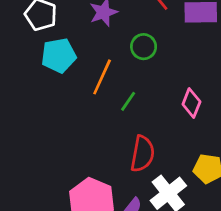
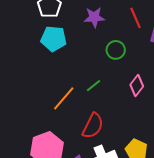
orange line: (102, 77) -> (64, 98), moved
pink diamond: (191, 103) -> (137, 86), moved

